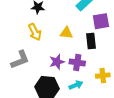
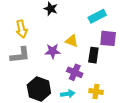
yellow arrow: (35, 32) -> (22, 29), moved
purple star: (57, 62) -> (53, 51), moved

